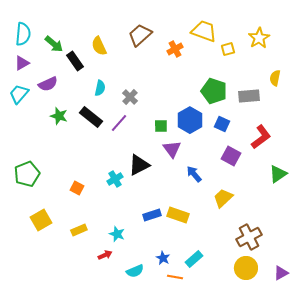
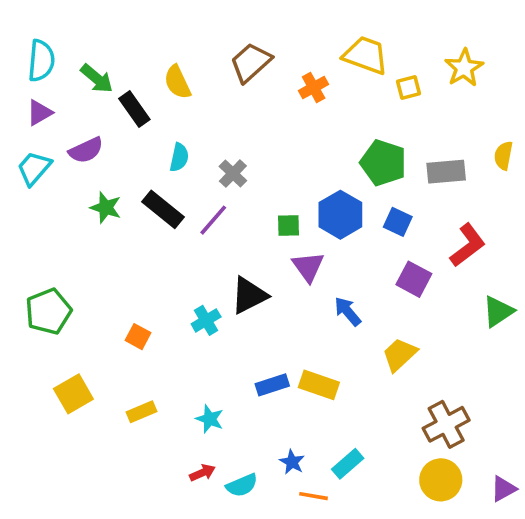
yellow semicircle: (275, 78) -> (503, 156), moved
red arrow: (105, 255) -> (202, 473), moved

